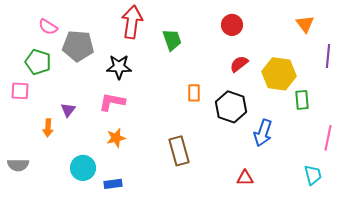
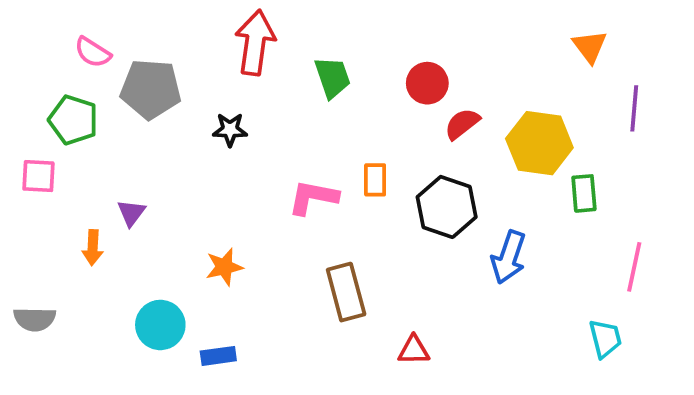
red circle: (232, 25) -> (427, 83), moved
black star: (119, 67) -> (230, 130), size x0.7
pink L-shape: (112, 102) -> (313, 197), moved
red triangle: (245, 178) -> (414, 350), moved

